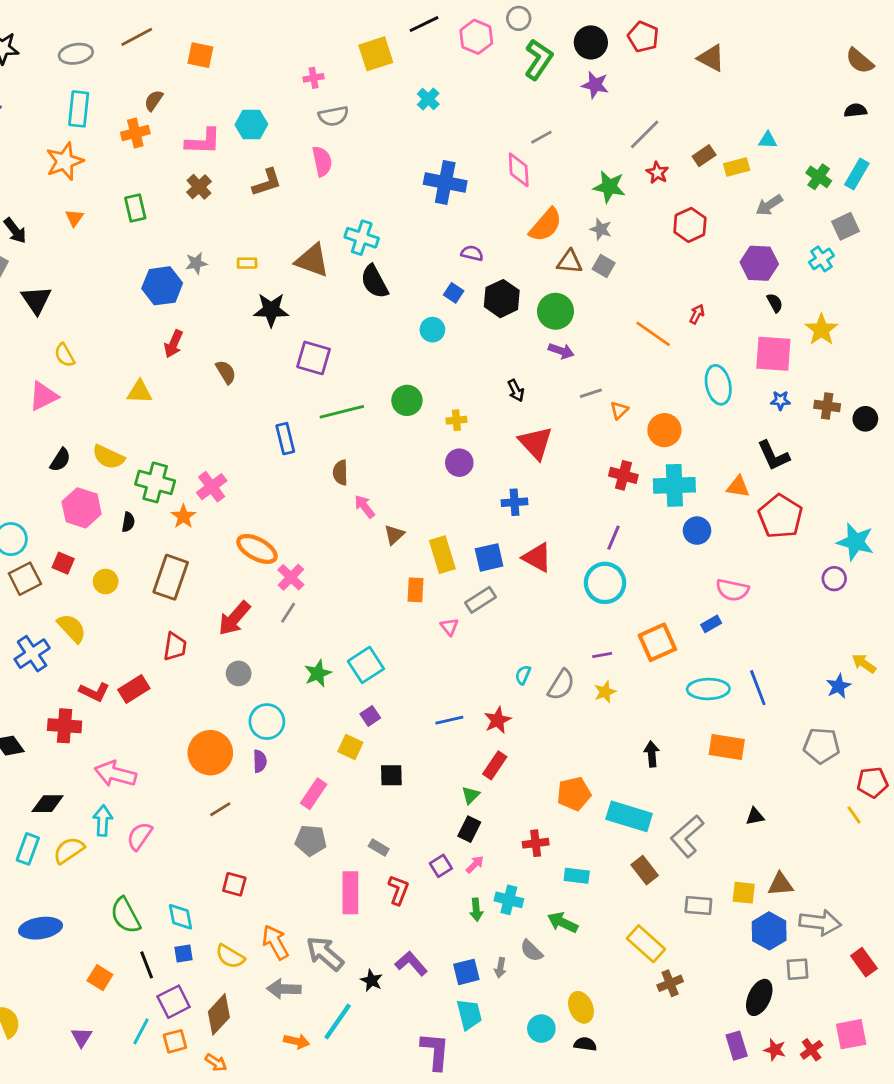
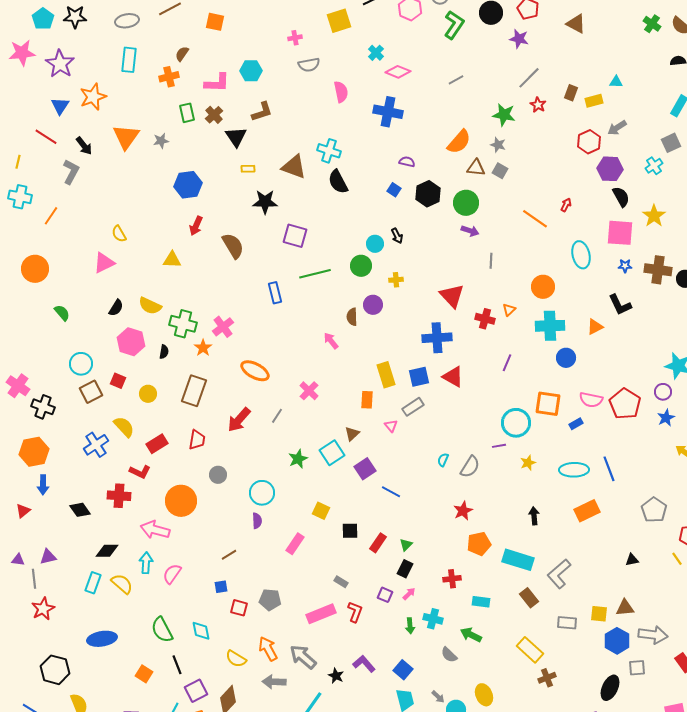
purple star: (595, 85) -> (519, 39), moved
brown rectangle: (704, 156) -> (571, 93), turned -35
orange star: (65, 161) -> (93, 97), moved
pink semicircle: (322, 161) -> (341, 92), moved
pink diamond: (519, 170) -> (398, 72), moved, turned -65
green cross: (819, 177) -> (652, 24), moved
green rectangle: (135, 208) -> (187, 113), moved
orange triangle: (74, 218) -> (126, 137), size x2.0
red hexagon: (690, 225) -> (589, 142), moved
gray star: (196, 263) -> (161, 141), moved
black triangle: (36, 300) -> (236, 137), moved
black semicircle: (775, 303) -> (621, 197), size x1.5
cyan circle: (432, 330) -> (375, 244), moved
brown semicircle: (226, 372) -> (233, 246), size x1.5
black arrow: (516, 390) -> (397, 236), moved
gray line: (591, 393) -> (491, 261), turned -70
brown cross: (827, 406) -> (658, 270), size x1.5
orange triangle: (619, 410) -> (509, 310), moved
purple circle: (459, 463) -> (373, 305), moved
brown semicircle: (340, 473) -> (352, 317), moved
red cross: (623, 475) -> (485, 319), moved
orange triangle: (738, 487) -> (595, 327), turned -36
blue cross: (514, 502) -> (437, 338), size x1.6
red pentagon: (780, 516) -> (625, 404), moved
brown triangle: (394, 535) -> (352, 434), moved
pink cross: (291, 577) -> (309, 391), moved
cyan circle: (605, 583) -> (516, 423), moved
orange square: (657, 642) -> (548, 404), moved, turned 32
gray circle: (239, 673) -> (218, 475), moved
blue star: (838, 686) -> (666, 418), moved
red rectangle: (134, 689) -> (157, 444), moved
yellow star: (605, 692) -> (528, 463), moved
purple square: (370, 716) -> (365, 469), moved, size x1.5
blue line: (449, 720) -> (391, 492), turned 42
red star: (497, 720) -> (463, 511), moved
gray pentagon: (821, 746) -> (654, 510), turned 30
orange rectangle: (727, 747) -> (587, 511), turned -35
orange circle: (210, 753) -> (181, 501), moved
red rectangle: (495, 765) -> (378, 543), moved
black triangle: (755, 816) -> (632, 560), moved
gray pentagon: (311, 840) -> (270, 600), moved
yellow semicircle: (69, 850) -> (122, 584), turned 75
purple square: (441, 866) -> (385, 595), turned -35
pink rectangle: (350, 893) -> (321, 614), turned 68
blue square: (183, 954) -> (221, 587), moved
gray arrow: (500, 968) -> (438, 697), moved, turned -56
blue square: (466, 972) -> (403, 670), turned -36

